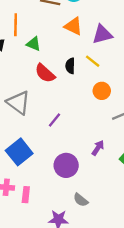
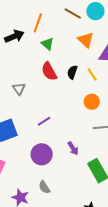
gray triangle: (18, 103) -> (19, 89), size x0.6
purple line: (54, 120) -> (44, 121), moved
purple arrow: (98, 148) -> (73, 148), turned 96

